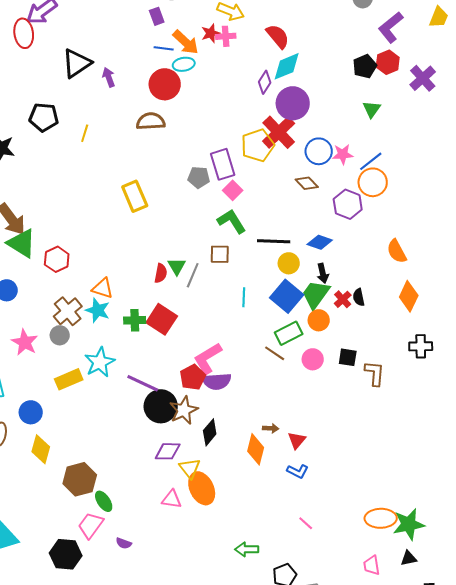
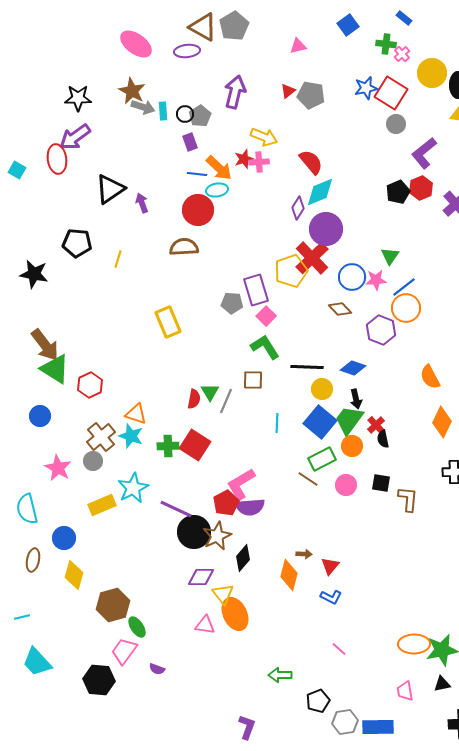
green triangle: (372, 109) -> (390, 256), moved
black semicircle: (359, 297) -> (383, 439), moved

